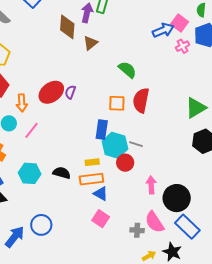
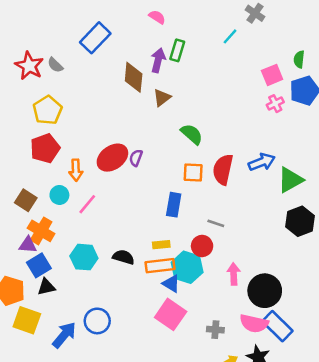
pink square: (180, 23) -> (272, 75), turned 30
blue arrow: (163, 30) -> (262, 162), moved
green semicircle: (127, 70) -> (192, 134), moved
cyan hexagon: (115, 145) -> (187, 267), moved
pink square: (101, 219) -> (171, 314), size x1.4
pink semicircle: (155, 222) -> (254, 323), moved, turned -45

